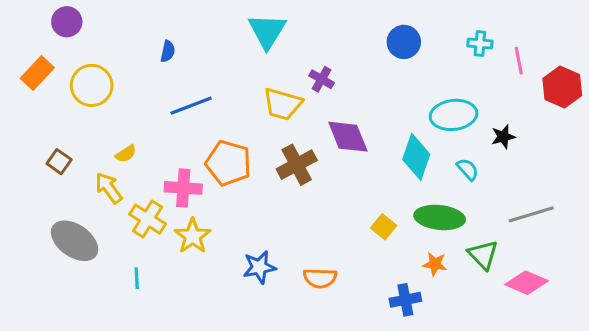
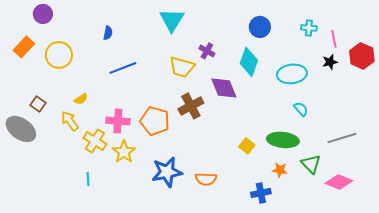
black star: (503, 137) -> (330, 62), moved
cyan diamond: (416, 157) -> (249, 62), moved
orange pentagon: (228, 163) -> (155, 121), moved
gray ellipse: (75, 241) -> (21, 129), moved
blue star: (259, 267) -> (167, 172), size x1.4

